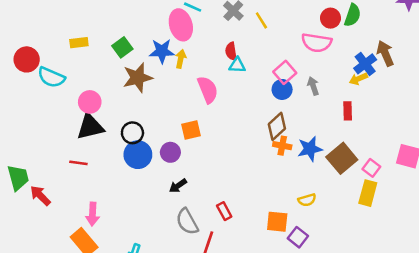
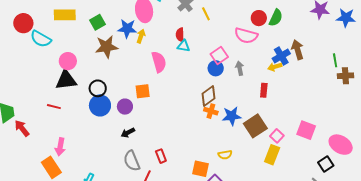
yellow rectangle: (79, 43) -> (65, 15), size x1.5

